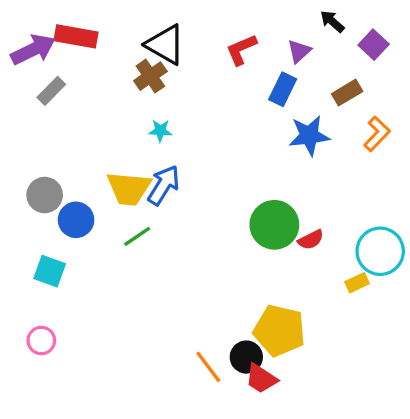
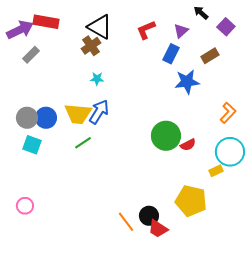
orange L-shape: (377, 134) -> (228, 113), moved
blue circle: (76, 220) -> (46, 118), moved
cyan square: (50, 271) -> (32, 145), moved
yellow pentagon: (279, 331) -> (191, 201), moved

